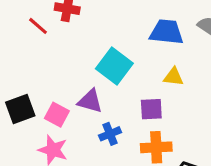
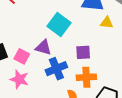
yellow triangle: (174, 77) -> (107, 23), moved
blue cross: (110, 134) -> (56, 69), size x1.5

